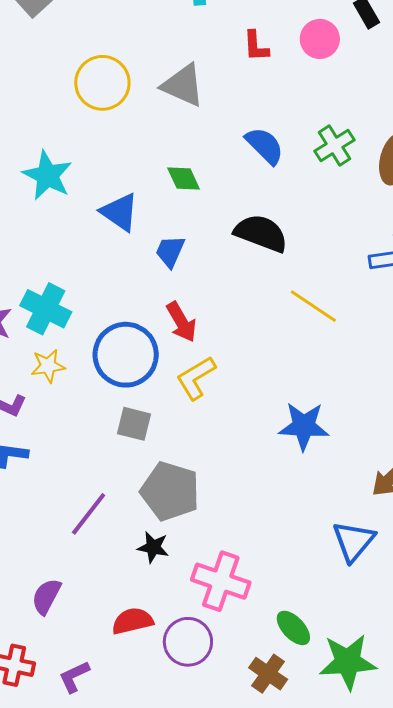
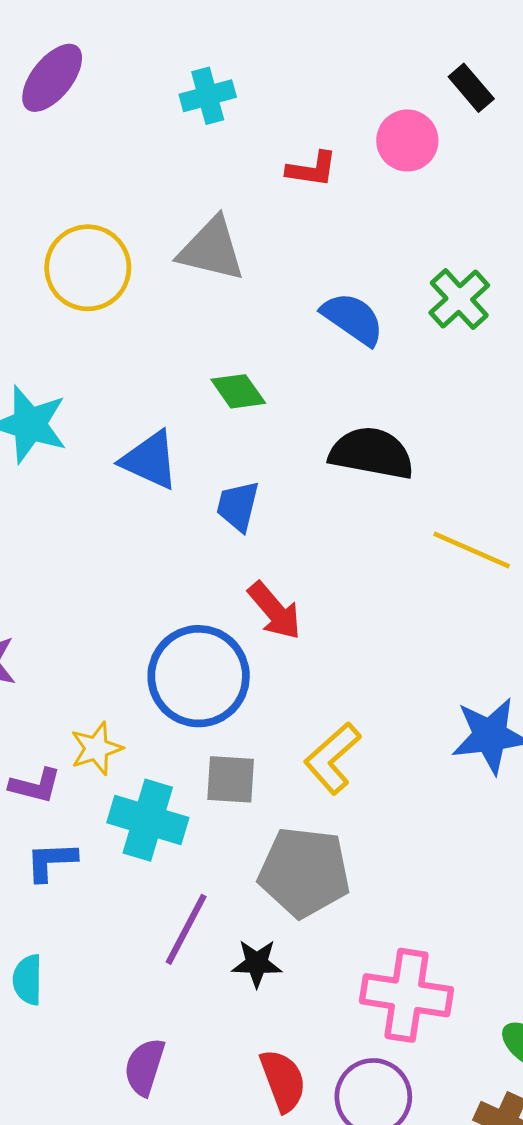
red L-shape: (256, 46) -> (312, 169), turned -68
cyan cross: (46, 309) -> (148, 820), moved
yellow star: (48, 366) -> (96, 748), moved
yellow L-shape: (196, 378) -> (332, 758), moved
black star: (153, 547) -> (257, 963), moved
red semicircle: (133, 621) -> (283, 1081), turned 93

